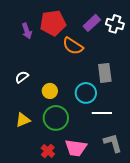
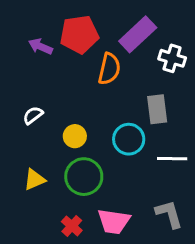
purple rectangle: (92, 23) -> (138, 34), size x1.4
white cross: (115, 24) -> (172, 58), moved
purple arrow: (27, 31) -> (40, 46), turned 133
orange semicircle: (73, 46) -> (109, 69), turned -110
white line: (102, 113) -> (172, 159), moved

